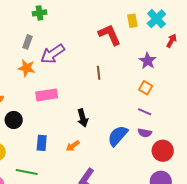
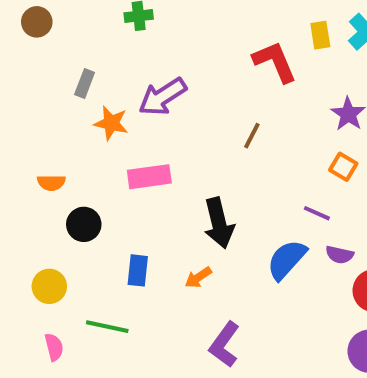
gray rectangle: (28, 42) -> (85, 83), moved
brown line: (99, 73) -> (252, 136), turned 32
purple line: (145, 112) -> (317, 213), moved
black arrow: (83, 118) -> (219, 223), size x1.4

